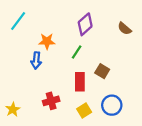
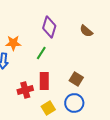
purple diamond: (85, 24) -> (49, 27), turned -30
brown square: (102, 71) -> (76, 79), moved
red cross: (51, 101) -> (25, 90), moved

